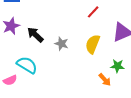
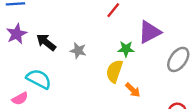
yellow semicircle: (93, 44) -> (114, 71), moved
green star: (117, 66) -> (126, 49), moved

